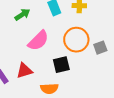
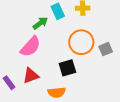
green arrow: (22, 15) -> (40, 23), moved
pink semicircle: (38, 41) -> (30, 47), moved

